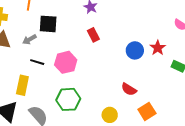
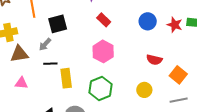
red star: (158, 48) -> (175, 25), moved
black line: (37, 62) -> (50, 64), moved
pink hexagon: (66, 62) -> (103, 51), moved
yellow rectangle: (22, 85) -> (66, 78), moved

